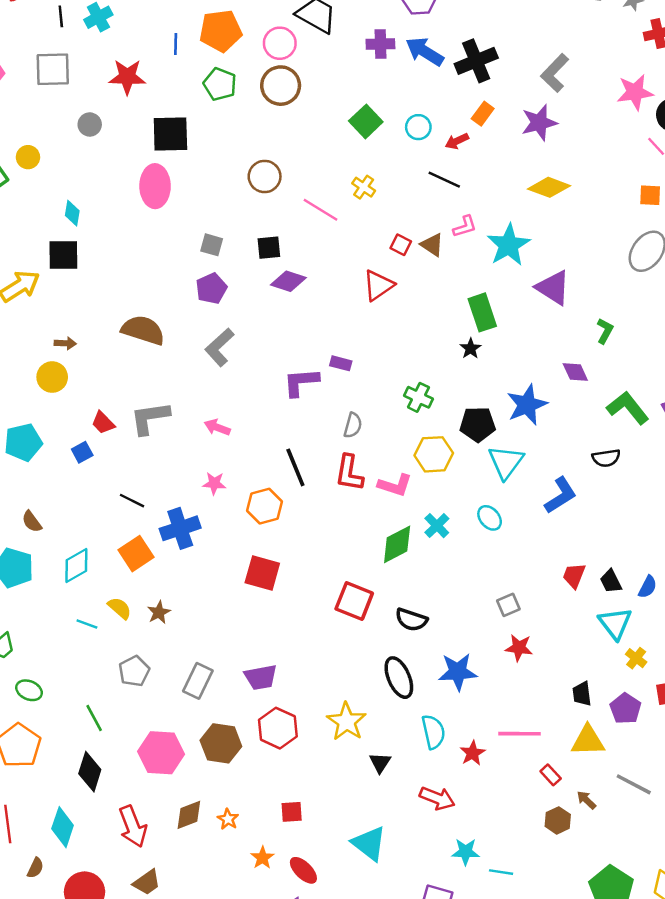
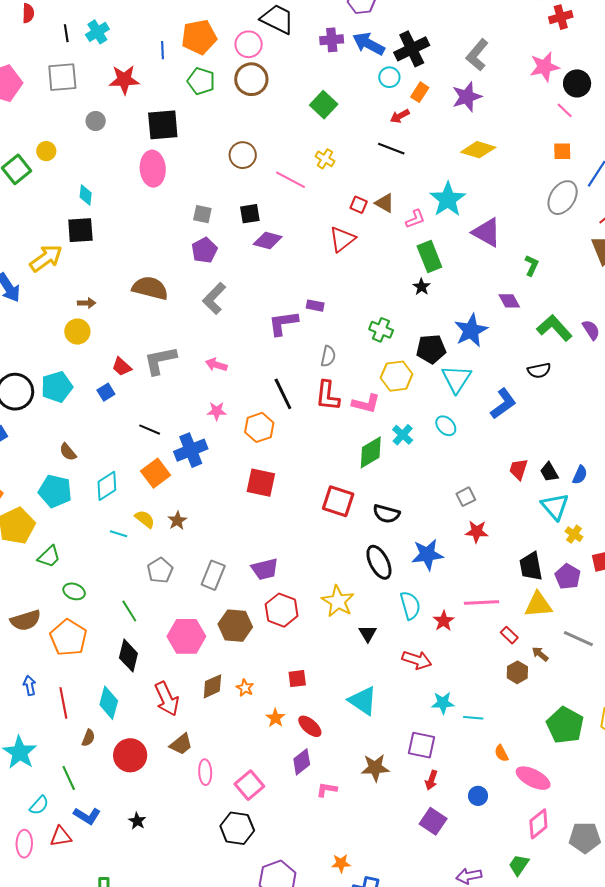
cyan circle: (418, 127) -> (389, 77), moved
pink L-shape: (465, 227) -> (415, 219), moved
black trapezoid: (582, 694) -> (531, 566), size x1.4

